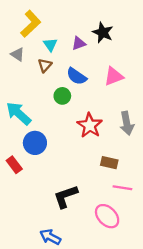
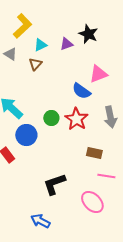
cyan triangle: (50, 45) -> (40, 45), turned 40
blue semicircle: (77, 76) -> (81, 91), moved
green circle: (62, 96) -> (51, 118), moved

